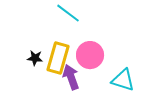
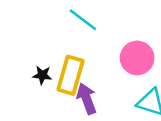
pink circle: (90, 55) -> (137, 58), moved

